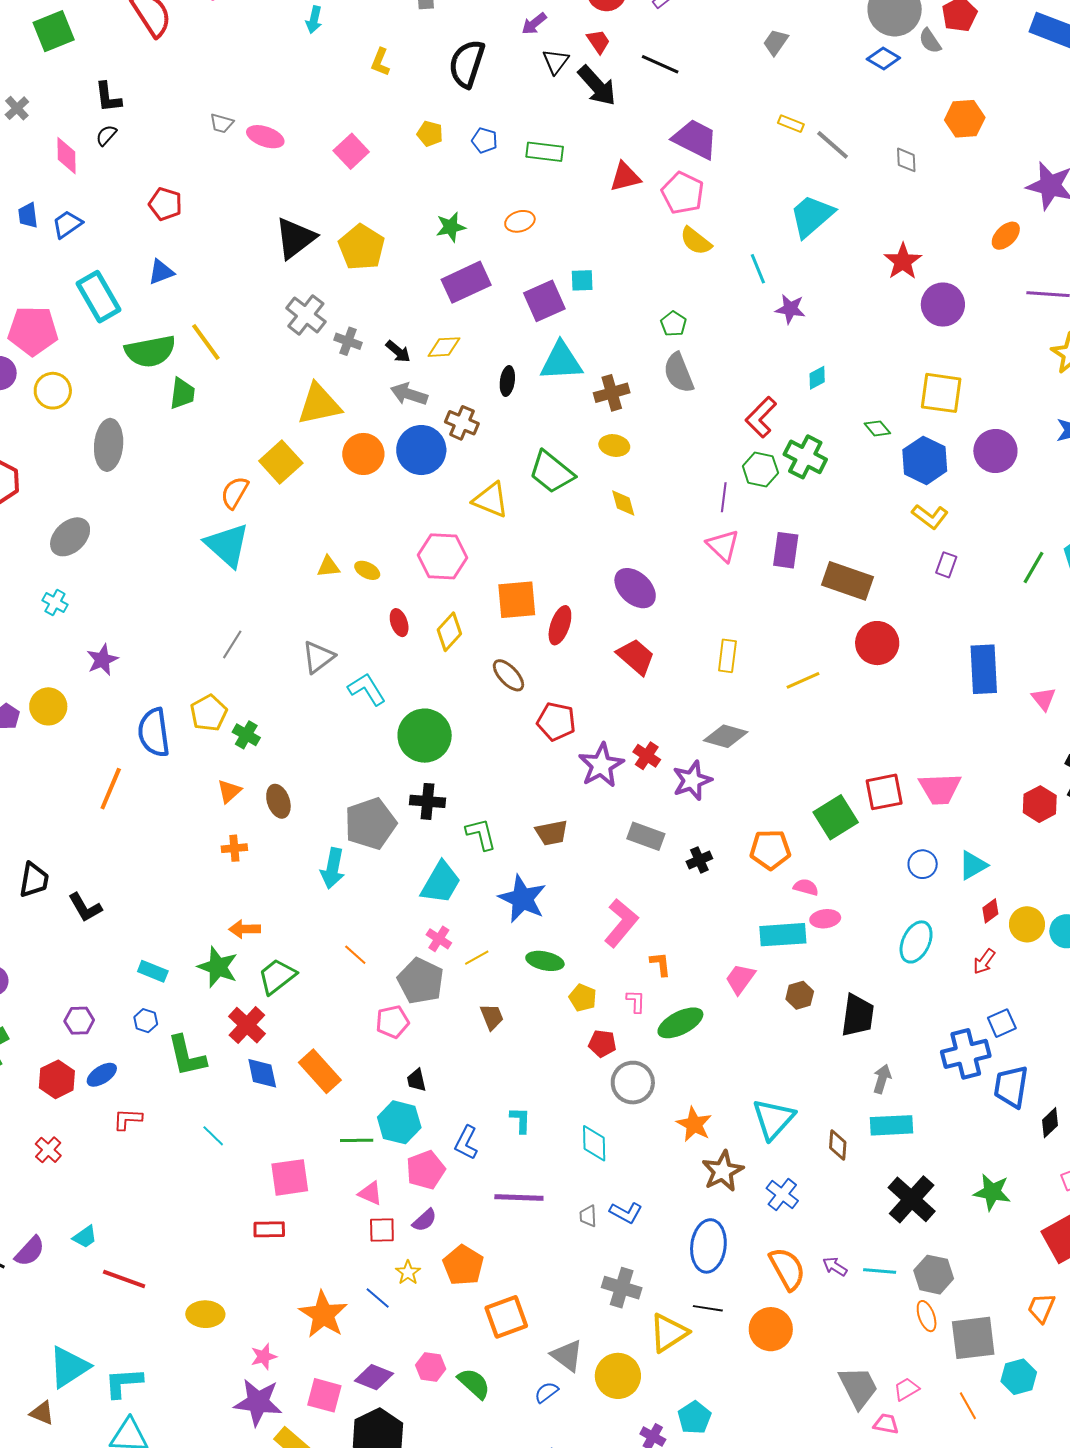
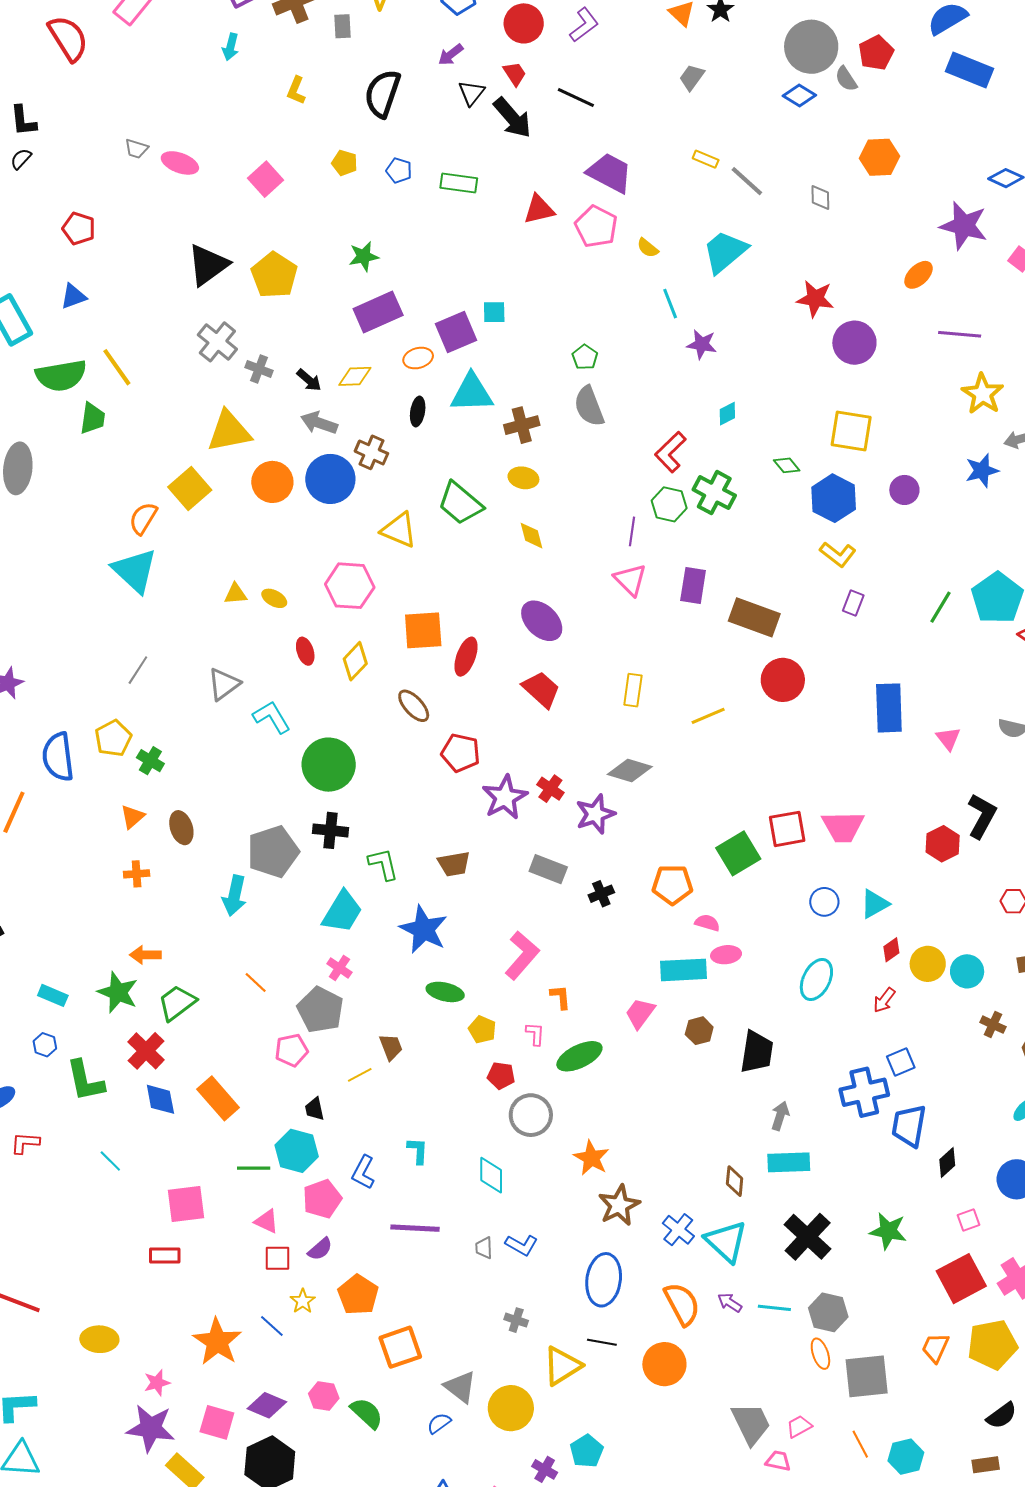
orange ellipse: (520, 221) -> (418, 358), moved
yellow semicircle: (696, 241) -> (648, 248), moved, size x0.7
red star: (903, 261) -> (815, 299), turned -30
purple circle: (995, 451) -> (904, 490), size x0.7
yellow line: (477, 958) -> (360, 1075), moved
cyan triangle: (773, 1119) -> (726, 1241), moved, turned -30
gray cross: (622, 1288) -> (516, 1320), size x0.6
cyan hexagon: (1019, 1377) -> (906, 1457), moved

